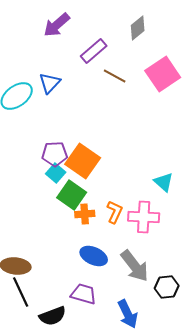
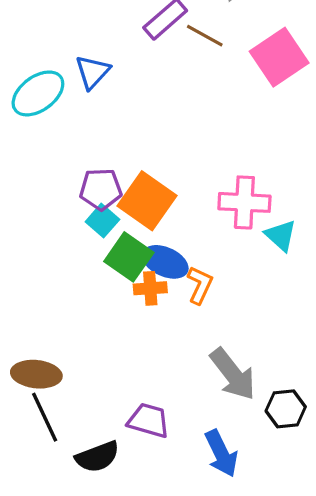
brown line: (115, 76) -> (205, 36), moved
pink cross: (144, 217) -> (244, 202), moved
blue ellipse: (94, 256) -> (165, 262), moved

